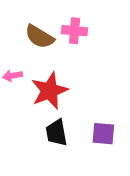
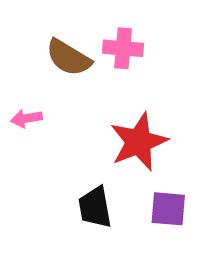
red star: (49, 91) -> (139, 142), moved

